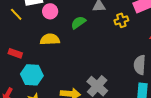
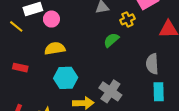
green semicircle: (78, 23) -> (111, 40), moved
cyan hexagon: (32, 75) -> (66, 78), moved

